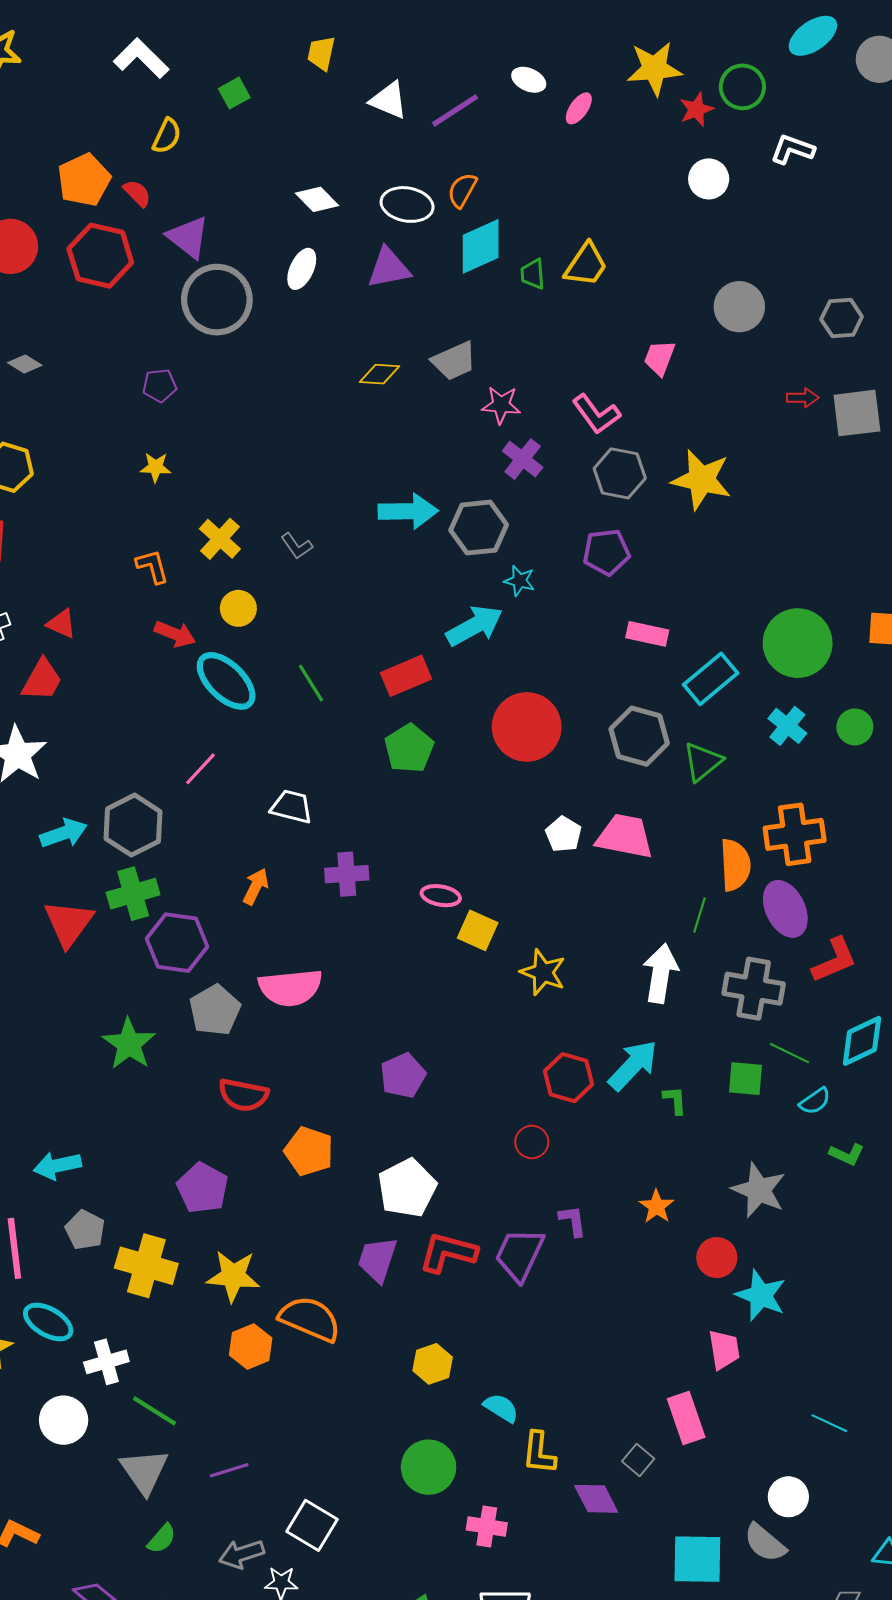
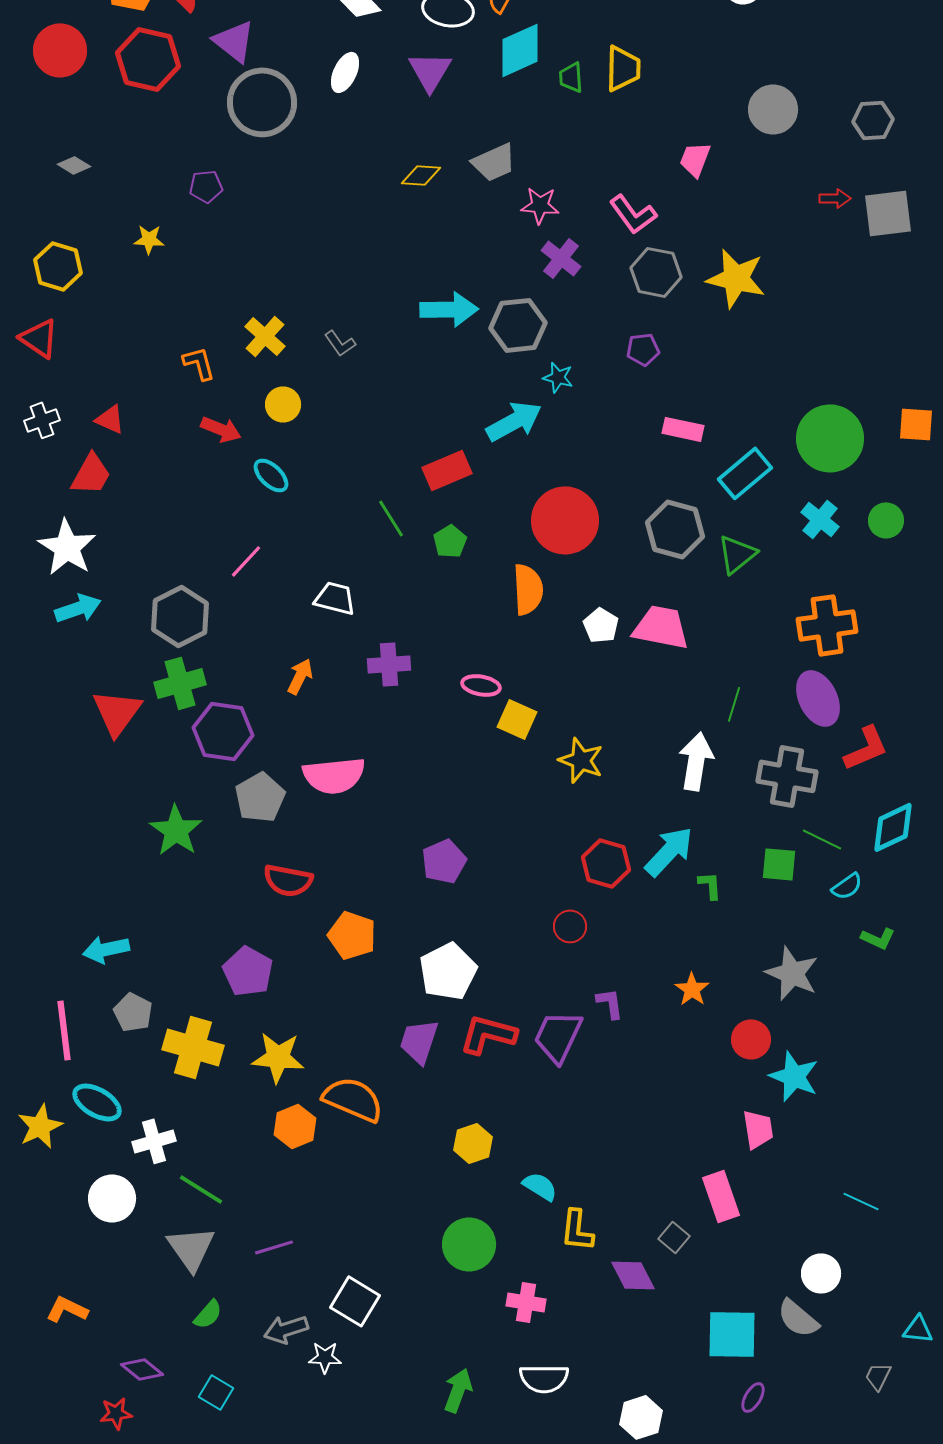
yellow trapezoid: (586, 265) -> (623, 68), turned -33
purple triangle: (389, 268) -> (430, 71), turned -48
yellow star: (156, 467) -> (149, 239), moved
purple pentagon: (606, 552) -> (643, 349), size x0.7
cyan ellipse: (226, 681) -> (271, 475), size x0.6
green line: (311, 683) -> (391, 518), moved
green pentagon: (409, 748) -> (450, 541), size x0.7
cyan arrow: (64, 833) -> (78, 608), moved
orange semicircle: (735, 865) -> (528, 589), moved

